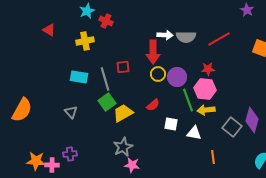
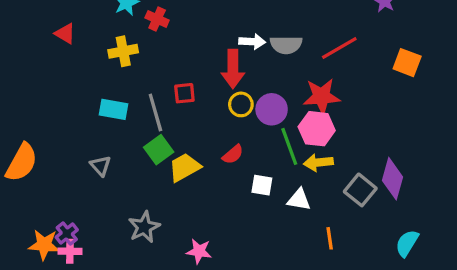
red star: (208, 69) -> (322, 96), size x1.6
gray star: (123, 147) -> (144, 227), moved
purple cross: (70, 154) -> (67, 233), moved, turned -32

